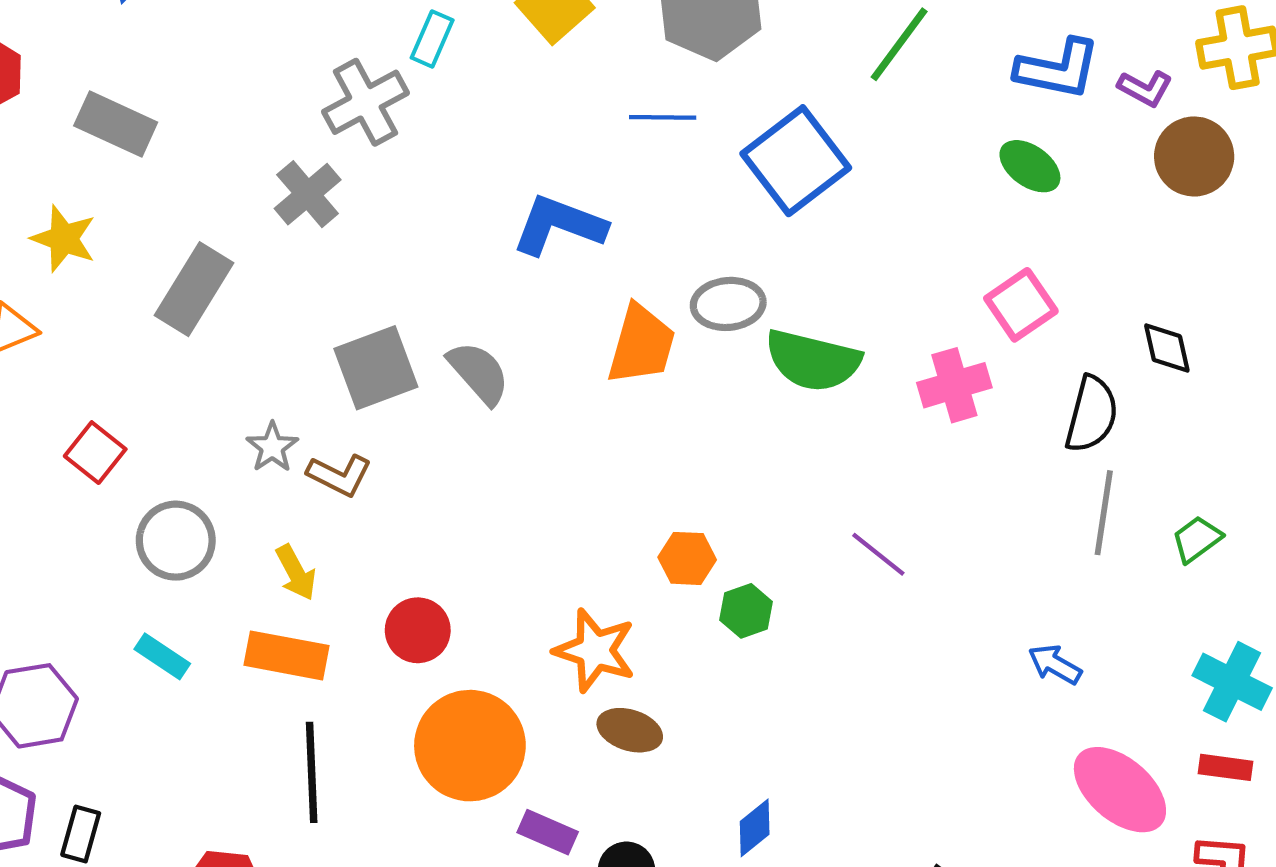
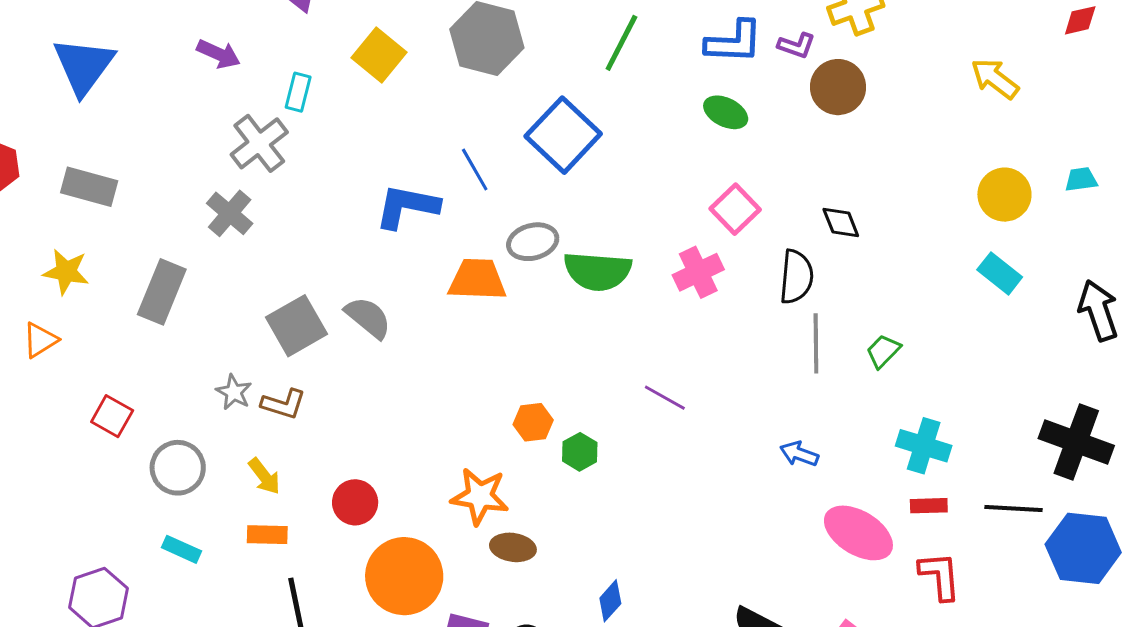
blue line: (663, 117) -> (475, 169), moved, turned 69
orange trapezoid: (641, 345) -> (477, 280), turned -94
orange rectangle: (286, 655) -> (267, 535), size x0.7

